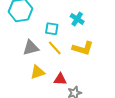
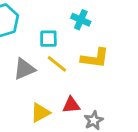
yellow triangle: (38, 72) -> (40, 113), moved

